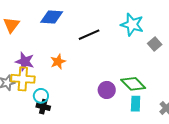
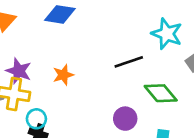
black line: (89, 35) -> (129, 62), moved
green diamond: (133, 84) -> (161, 93), moved

